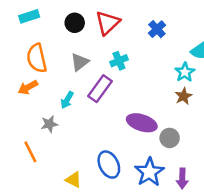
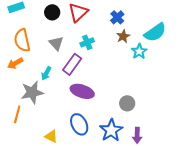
gray triangle: (80, 62) -> (56, 43), turned -35
brown star: (184, 96) -> (123, 36), moved
purple ellipse: (142, 123) -> (82, 91), moved
gray star: (49, 124) -> (32, 92), size x1.6
orange line: (30, 152) -> (17, 114), turned 42

